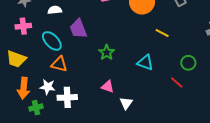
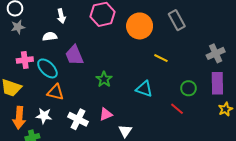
pink cross: (23, 26) -> (25, 60), moved
pink triangle: (108, 87) -> (106, 114), turned -40
white cross: (67, 97) -> (78, 119), moved, turned 30

